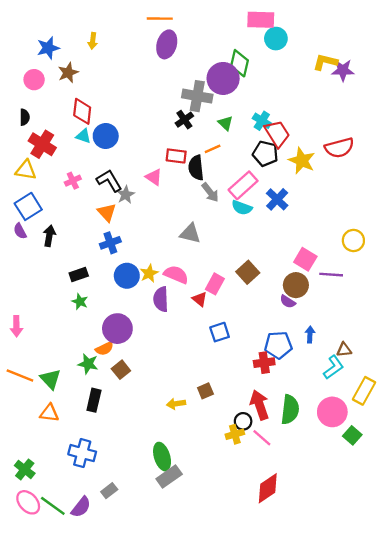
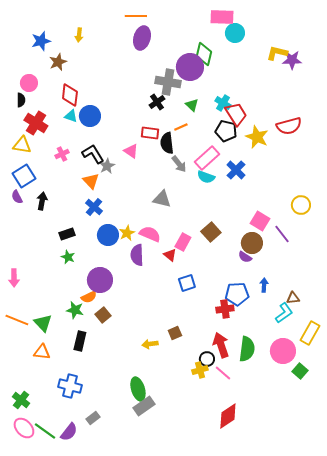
pink circle: (34, 80) -> (29, 83), moved
blue cross: (110, 243) -> (94, 207), turned -30
purple line: (331, 275) -> (282, 234), turned 48

